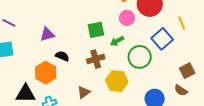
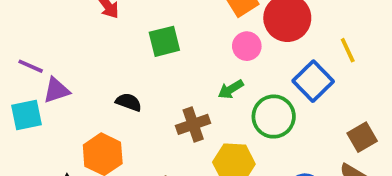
green square: (96, 30) -> (164, 41), moved
purple triangle: (47, 34) -> (56, 90), moved
black semicircle: (62, 56) -> (129, 102), moved

